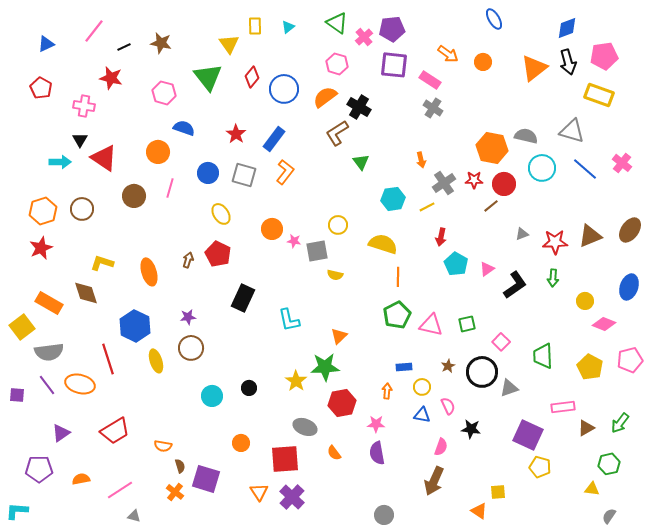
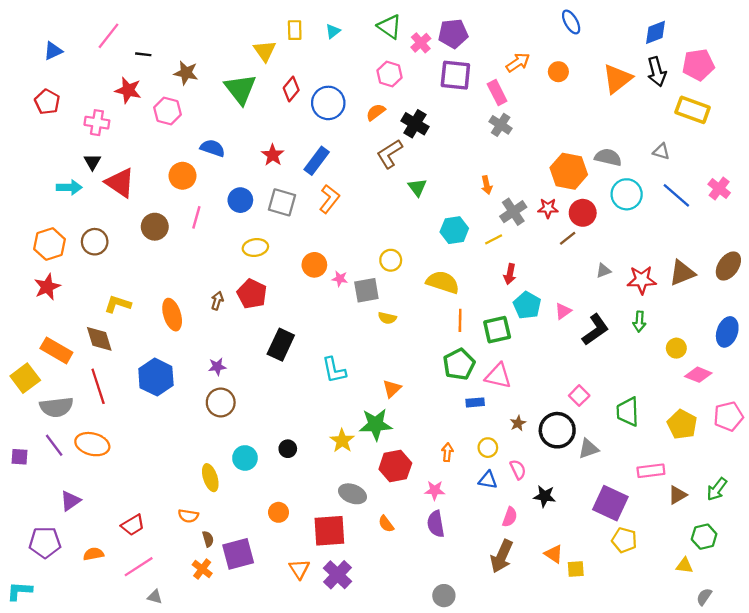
brown star: (161, 43) -> (186, 73), moved
black line: (124, 47) -> (143, 54), turned 32
orange arrow: (448, 54) -> (518, 62), turned -70
pink rectangle: (430, 80) -> (497, 93), turned 30
pink hexagon: (164, 93) -> (167, 111), moved
orange semicircle: (325, 97) -> (376, 112), size x0.7
gray triangle: (572, 131) -> (661, 152), size x0.6
yellow ellipse: (221, 214) -> (255, 247), turned -65
green square: (467, 324) -> (497, 330), moved, size x1.4
red line: (108, 359) -> (98, 386), moved
yellow ellipse: (156, 361) -> (210, 478), moved
blue rectangle: (404, 367) -> (475, 402), moved
red trapezoid: (115, 431) -> (133, 525), moved, size x0.7
purple square: (206, 479) -> (238, 554), turned -32
orange triangle: (479, 511) -> (554, 554), moved

